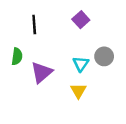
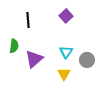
gray circle: (104, 56) -> (87, 60), moved

